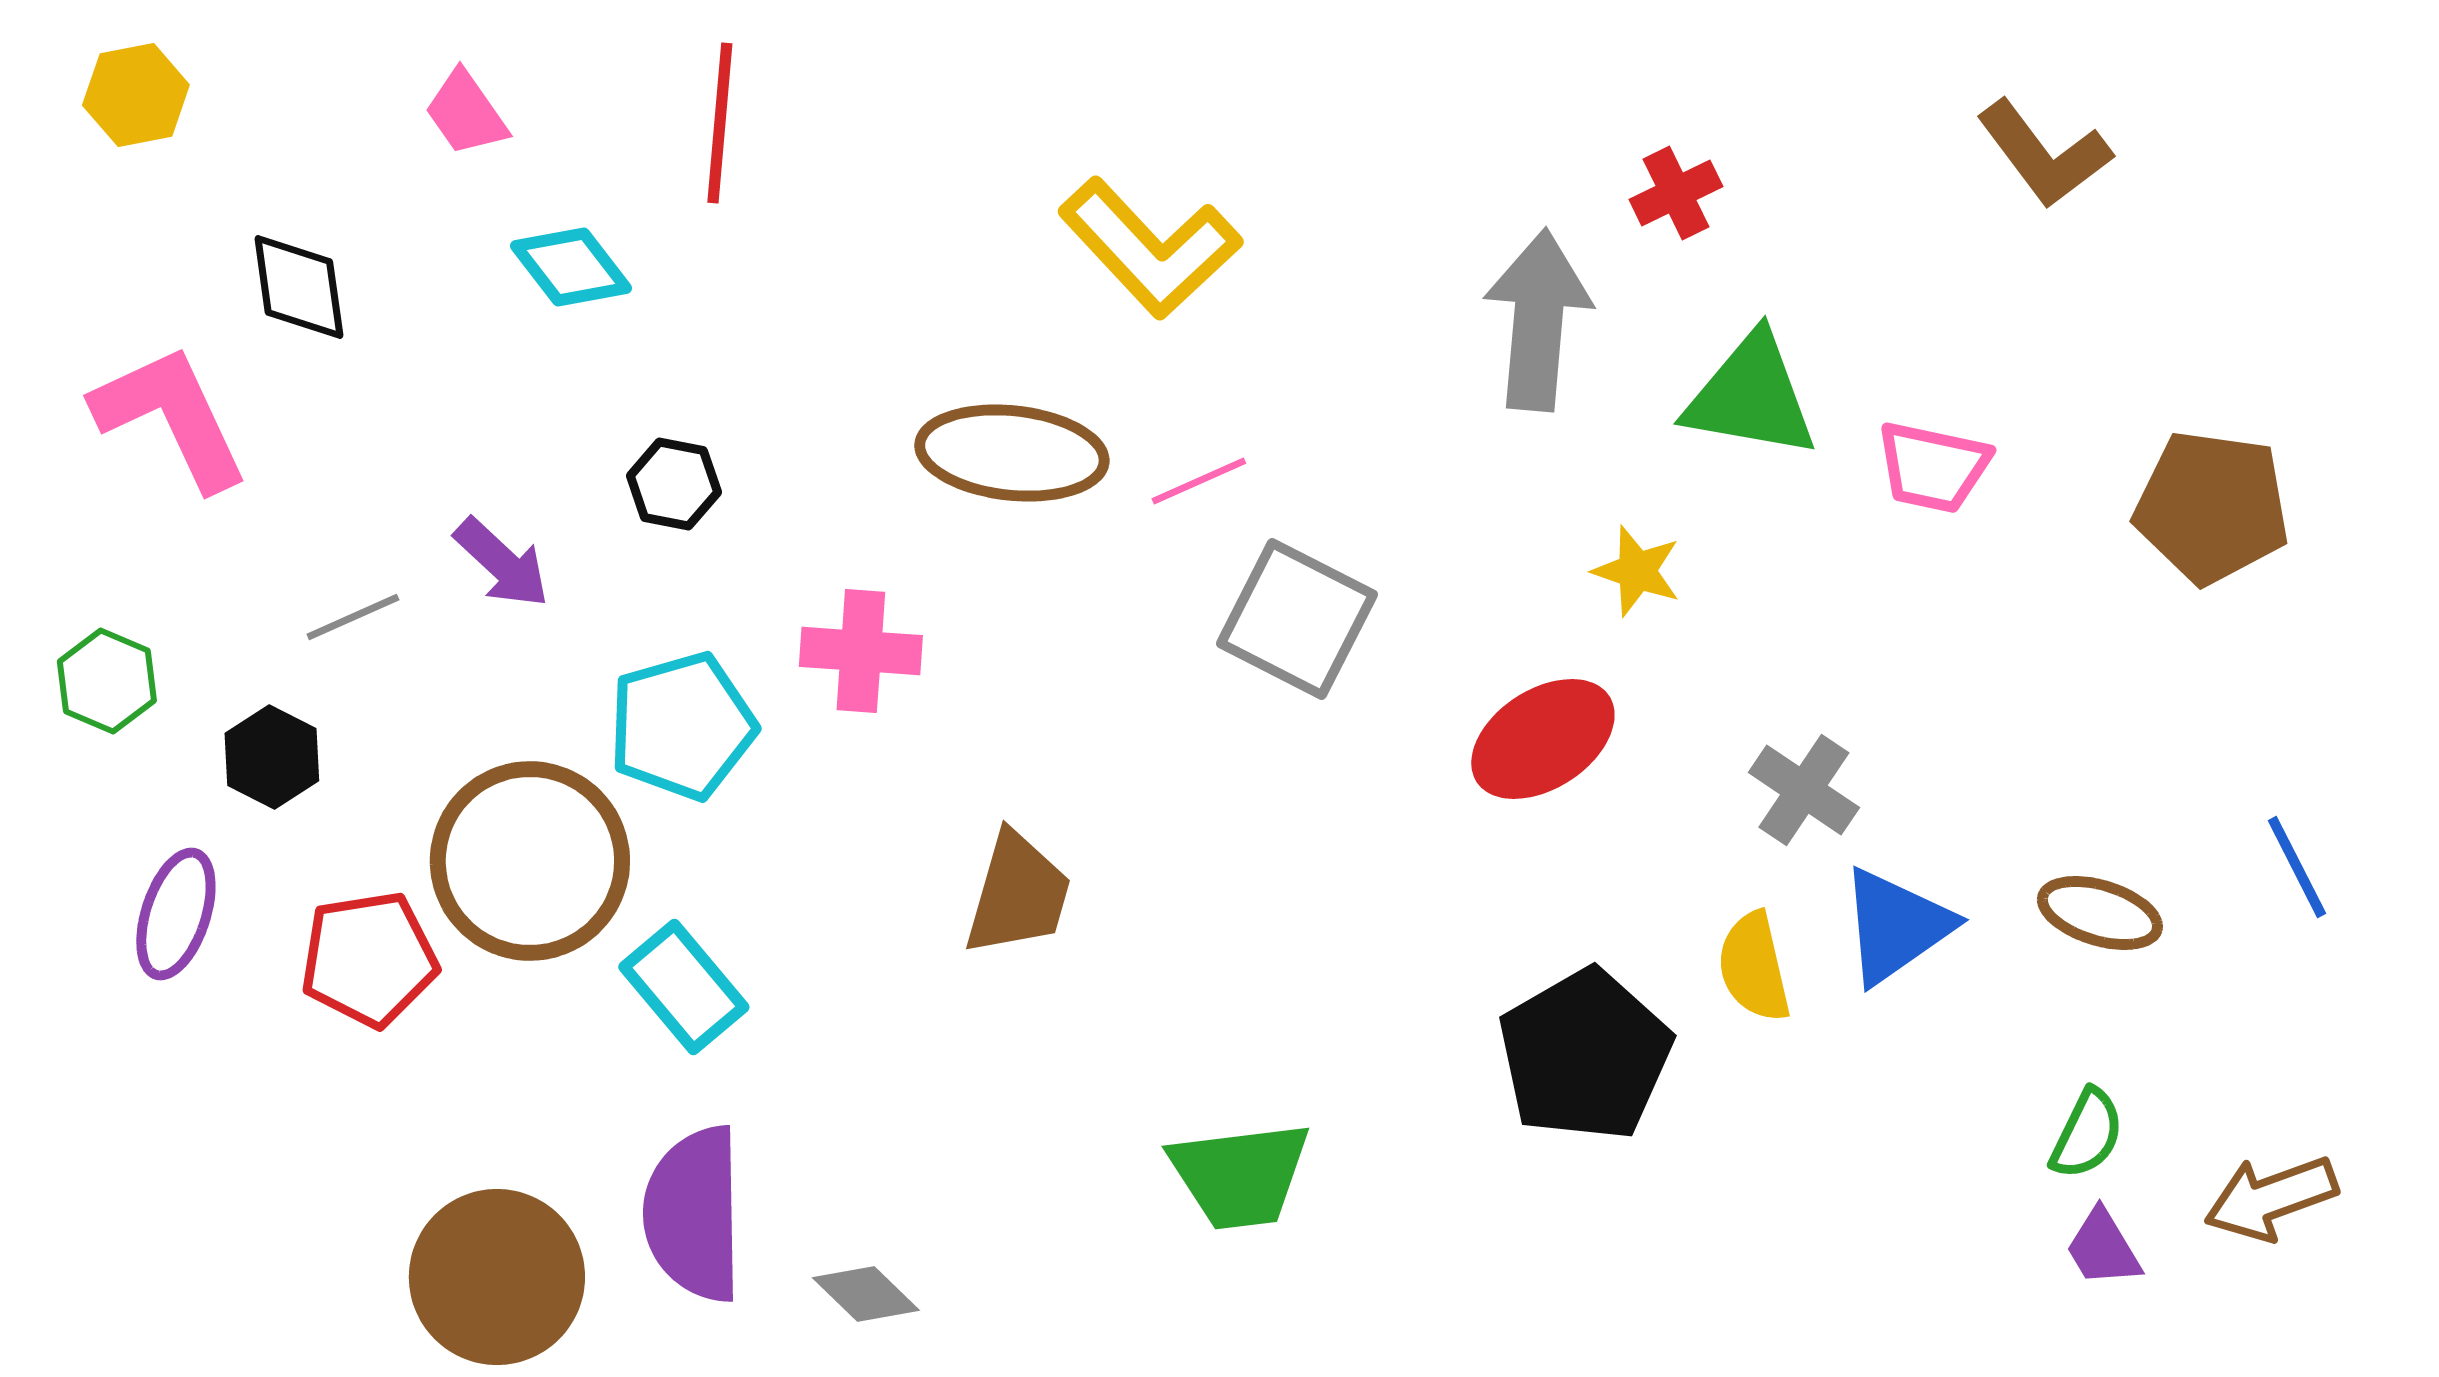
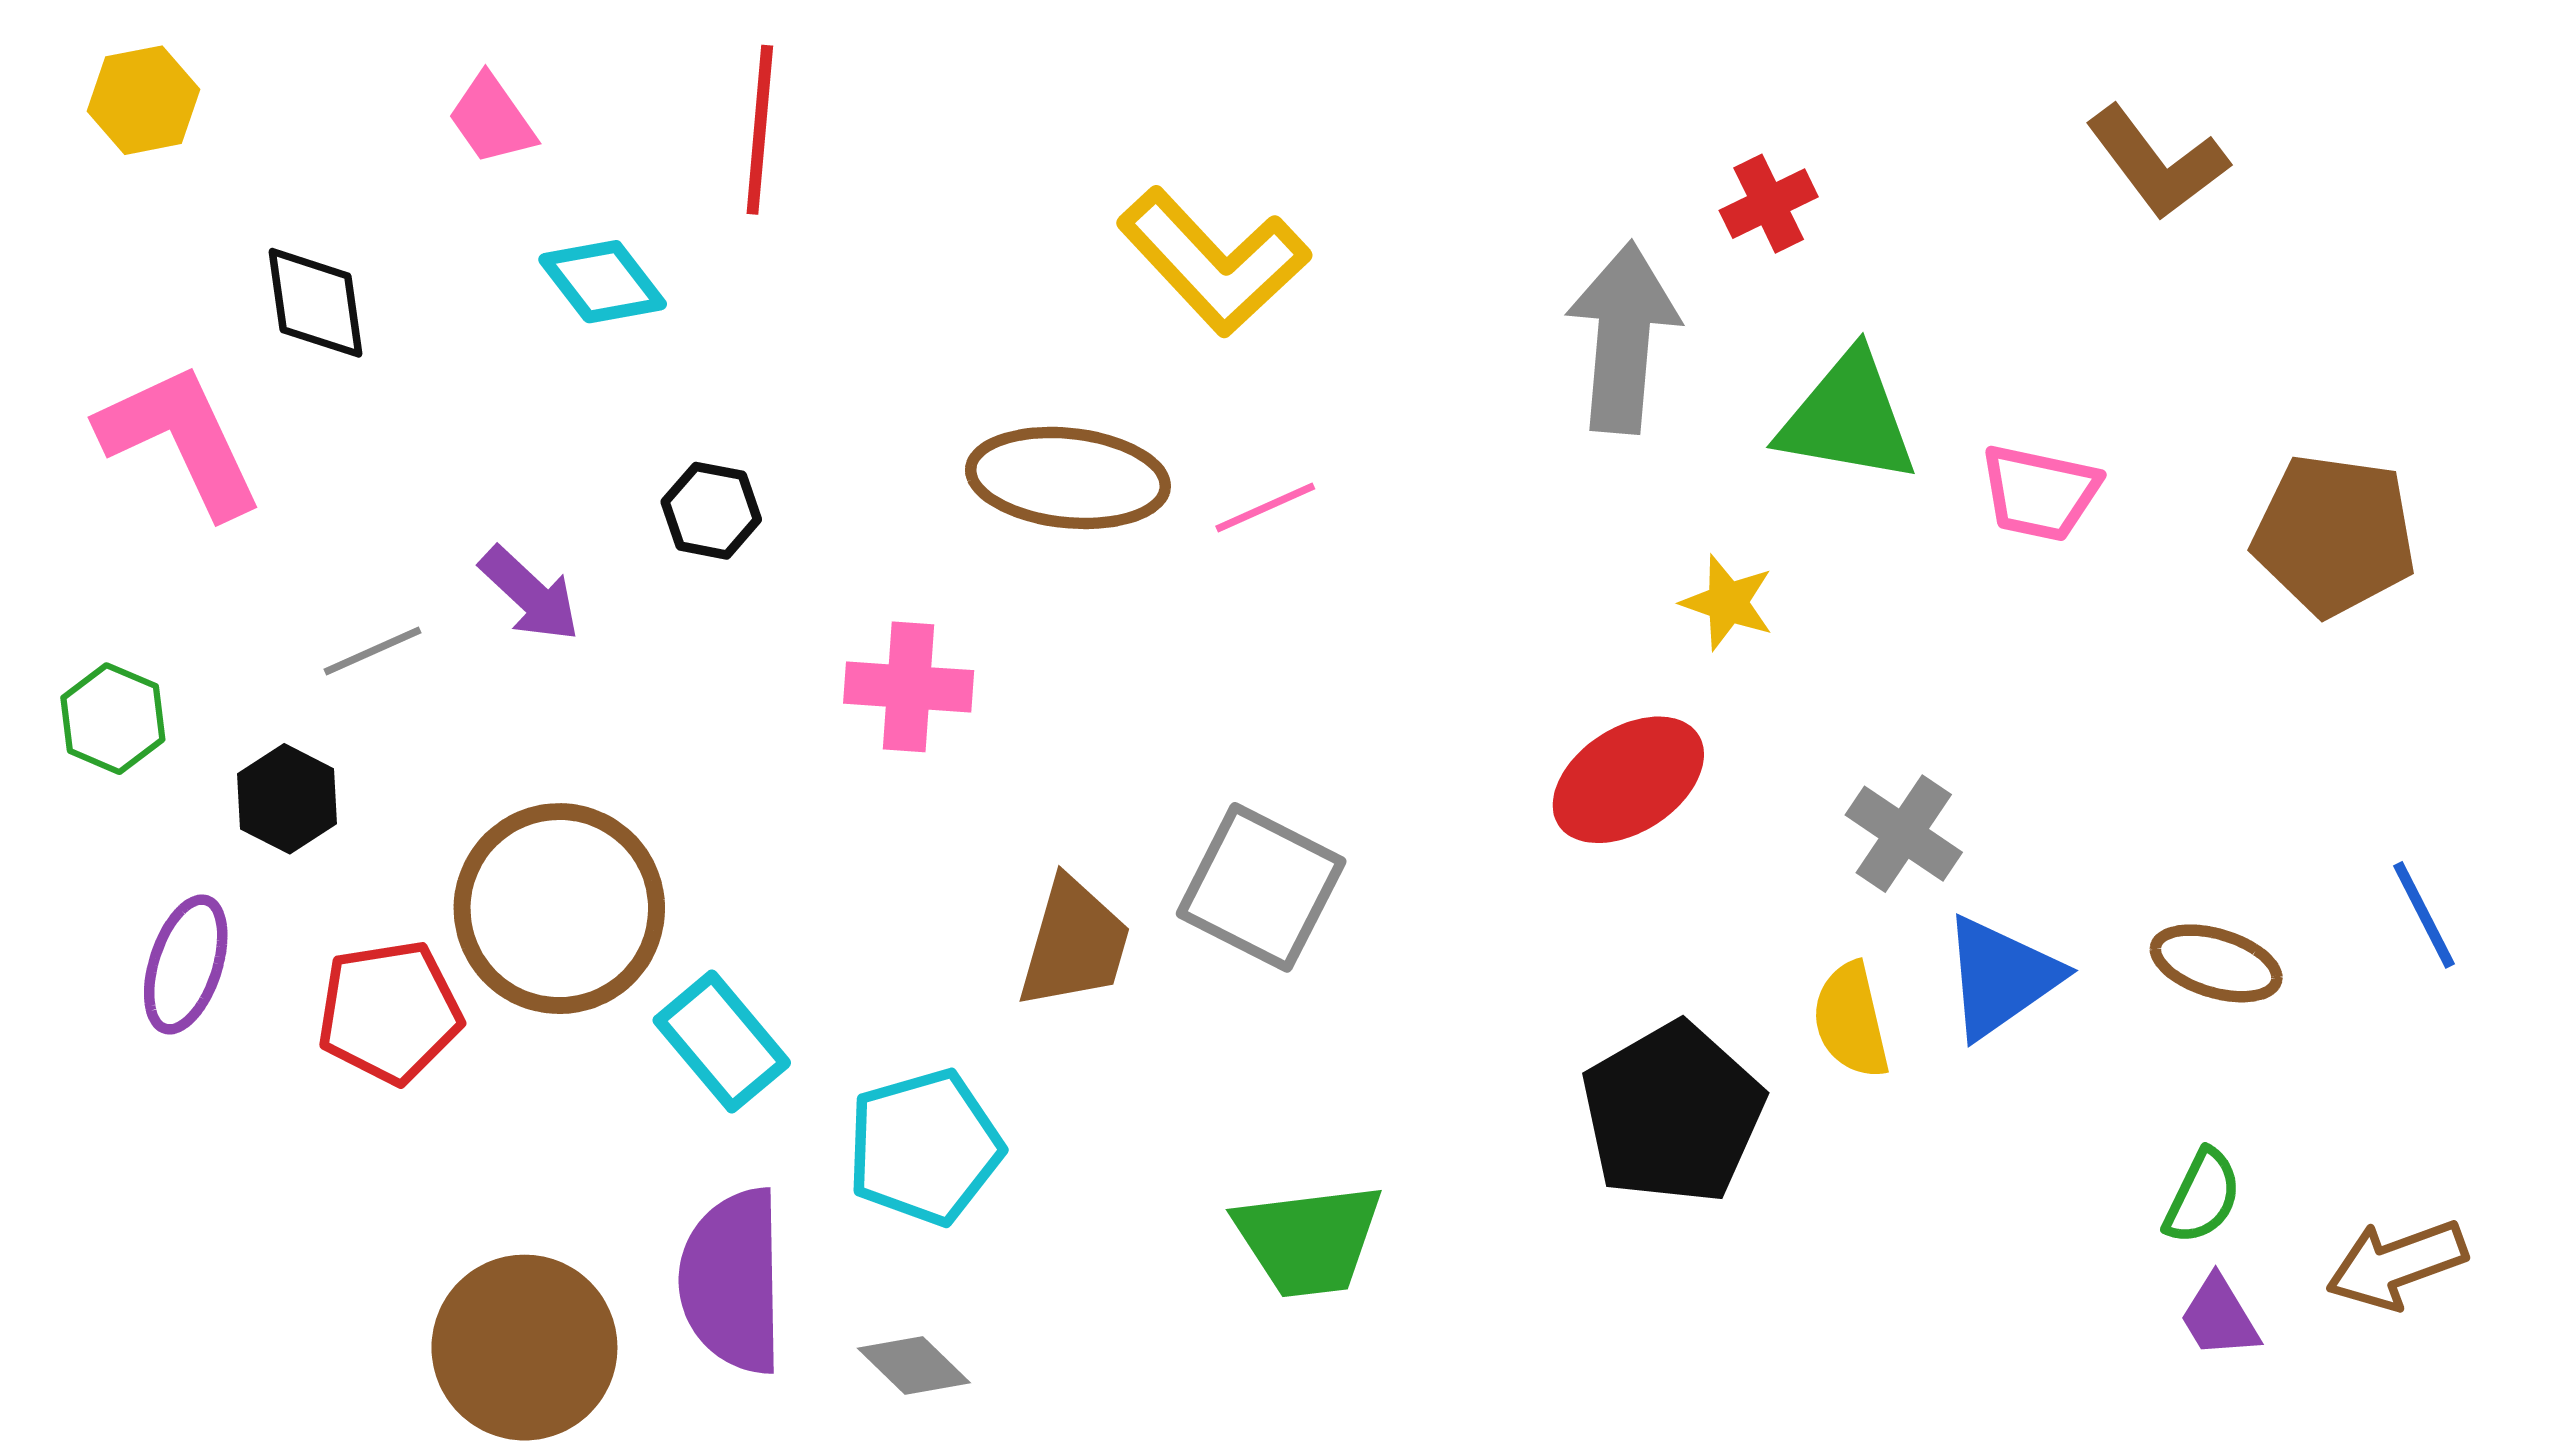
gray square: (1297, 619) -> (1261, 887), moved
cyan pentagon: (682, 726) -> (924, 1147), moved

